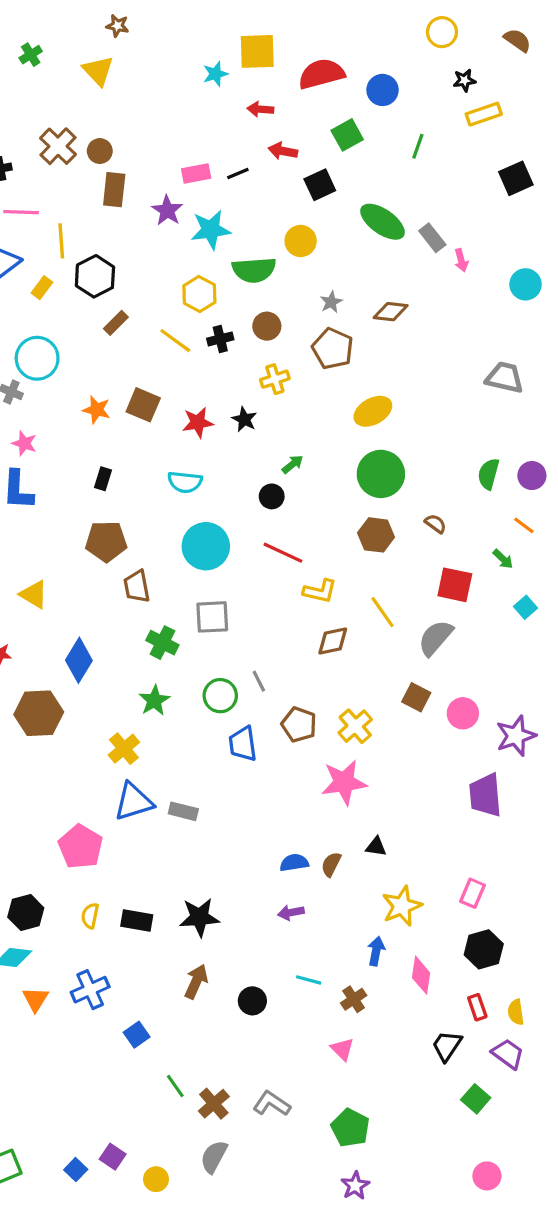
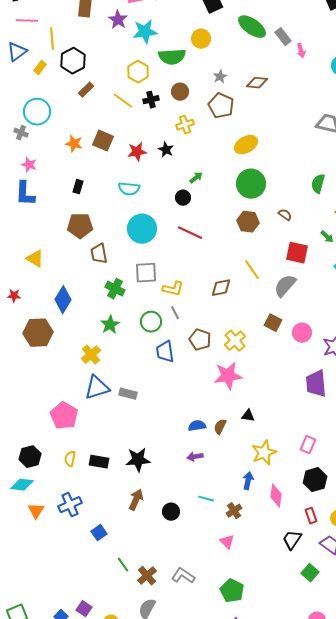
yellow L-shape: (320, 591) -> (173, 289), moved

